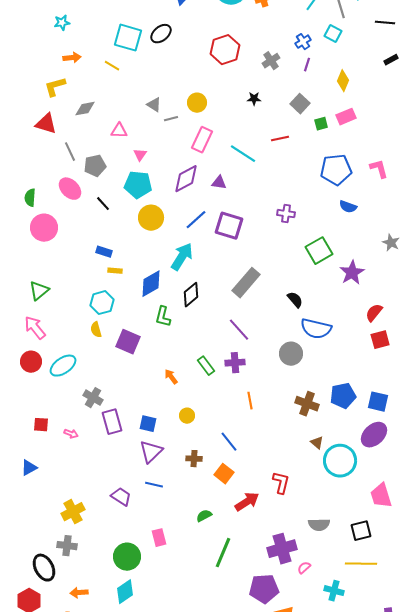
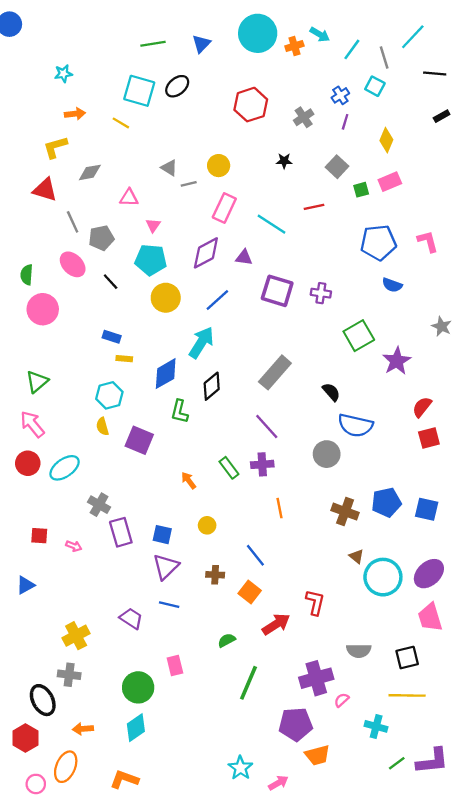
purple square: (229, 226) -> (277, 291), moved
purple ellipse: (374, 435) -> (429, 574), moved

